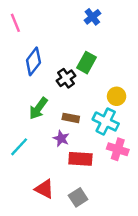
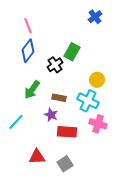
blue cross: (92, 17) -> (95, 17), moved
pink line: (15, 23) -> (28, 26), moved
red triangle: (44, 189) -> (37, 157), turned -30

